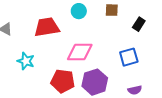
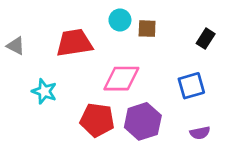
brown square: (112, 10) -> (147, 29), moved

